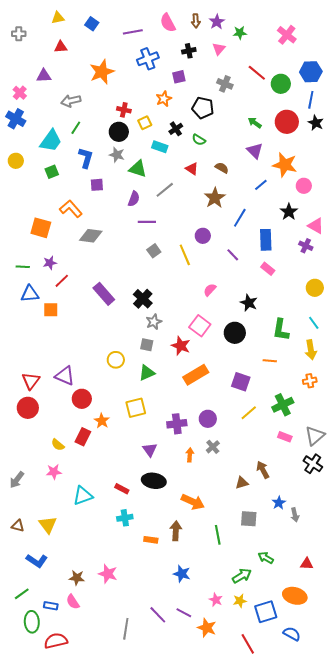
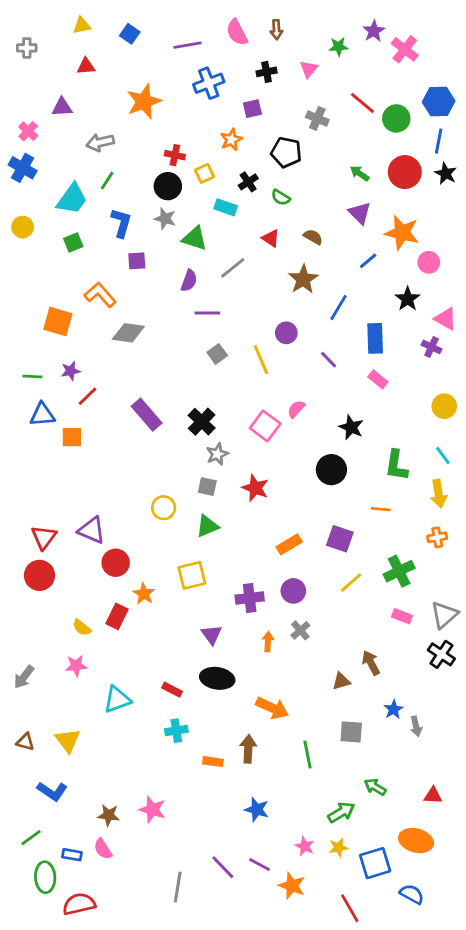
purple star: (217, 22) -> (374, 31), moved
pink square: (200, 326) -> (265, 426), moved
orange rectangle: (196, 375) -> (289, 544), moved, size x0.7

